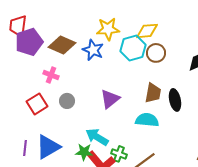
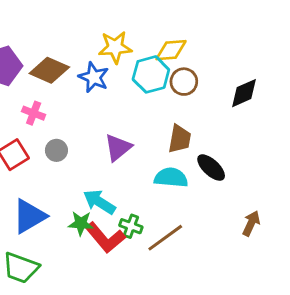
black ellipse: (175, 100) -> (211, 168), moved, turned -35

